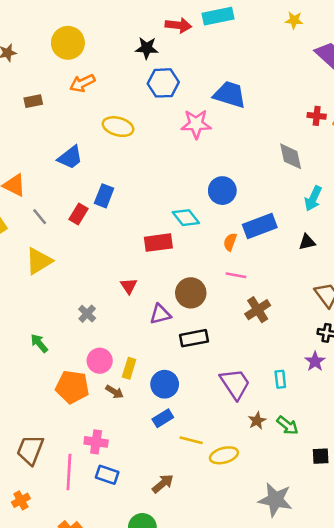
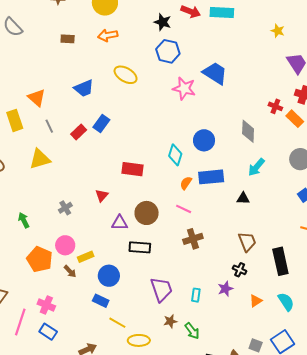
blue circle: (222, 191) -> (204, 140), moved
cyan diamond: (186, 218) -> (175, 155), moved, turned 40
yellow rectangle: (129, 368) -> (86, 257), turned 35
blue rectangle: (163, 418) -> (101, 301), turned 42

